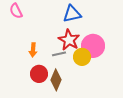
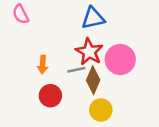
yellow circle: (82, 57) -> (101, 110), moved
brown diamond: (56, 80) -> (93, 80), moved

